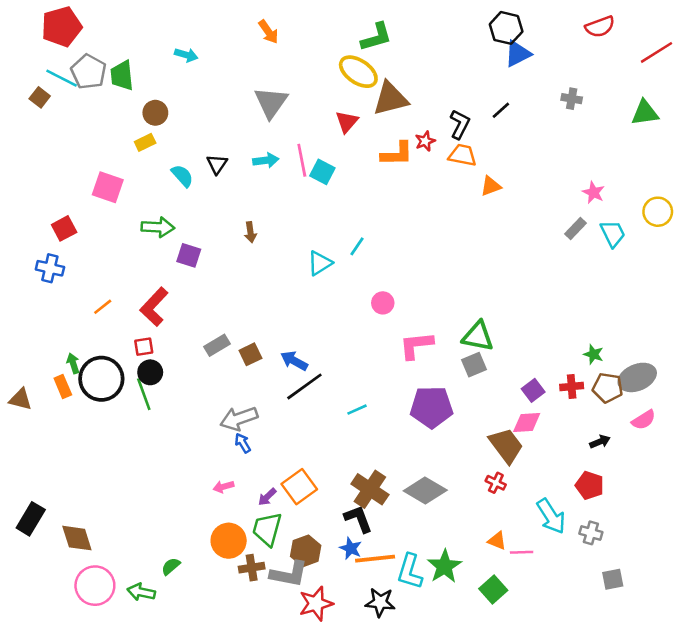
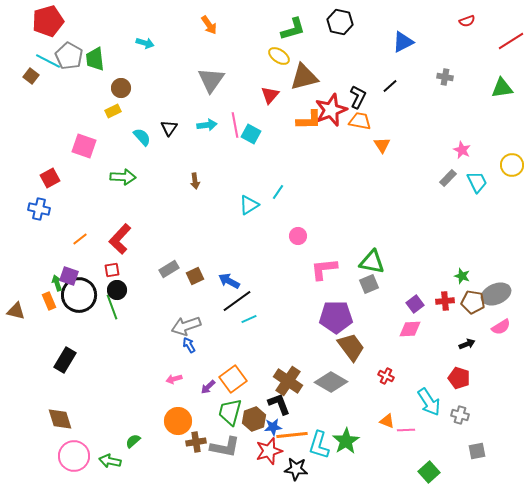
red semicircle: (600, 27) -> (467, 21), size x0.7
black hexagon: (506, 28) -> (340, 22), moved
yellow ellipse: (358, 72) -> (279, 56), size x0.7
red star: (425, 141) -> (331, 110), size x2.0
orange triangle: (491, 186) -> (382, 145), turned -42
purple square: (189, 255) -> (69, 276), moved
cyan line: (357, 410) -> (249, 319), moved
brown trapezoid: (506, 446) -> (351, 347), moved
black rectangle: (31, 519) -> (65, 360), moved
green trapezoid: (267, 529) -> (230, 412), moved
blue star: (351, 548) -> (273, 427), turned -30
brown hexagon: (306, 551) -> (254, 419), moved
green square: (493, 589) -> (429, 472), moved
red star: (316, 604) -> (269, 451), moved

